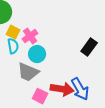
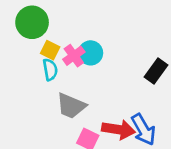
cyan circle: (37, 54) -> (91, 53), moved

